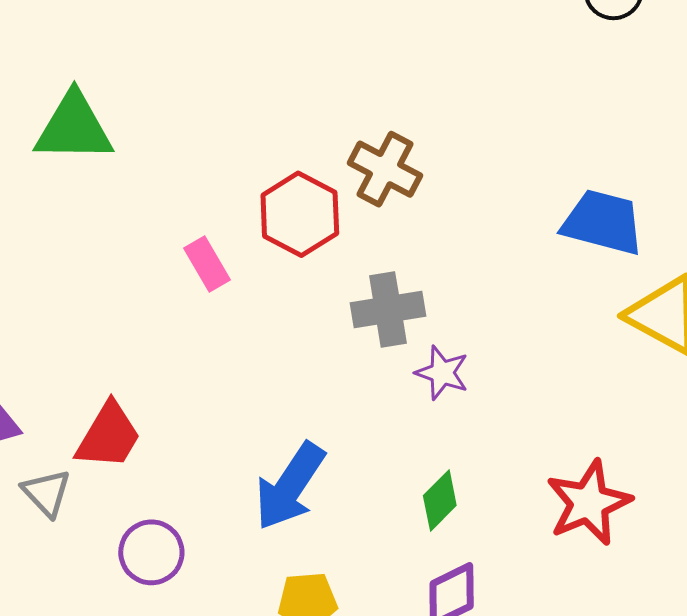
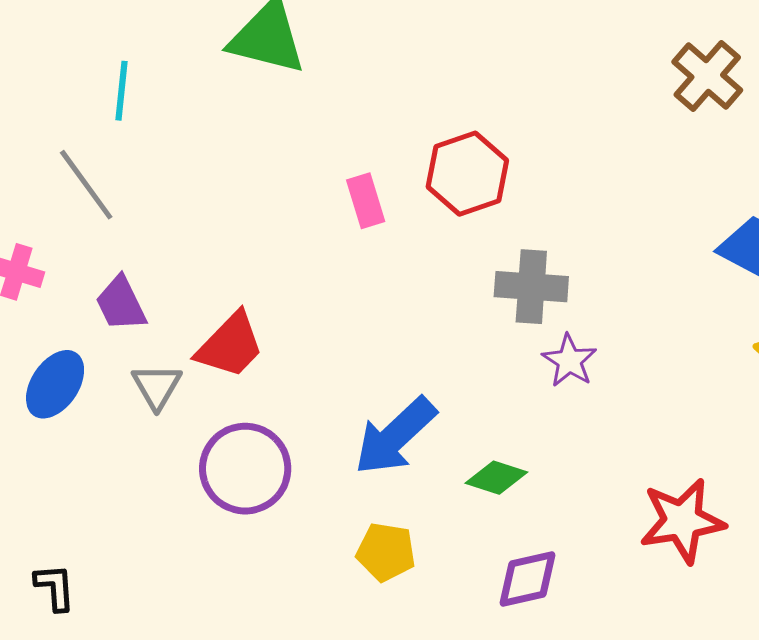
brown cross: (385, 169) -> (707, 76), moved
green diamond: (440, 501) -> (496, 478), moved, turned 50
purple circle: (151, 552) -> (245, 469), size x1.4

